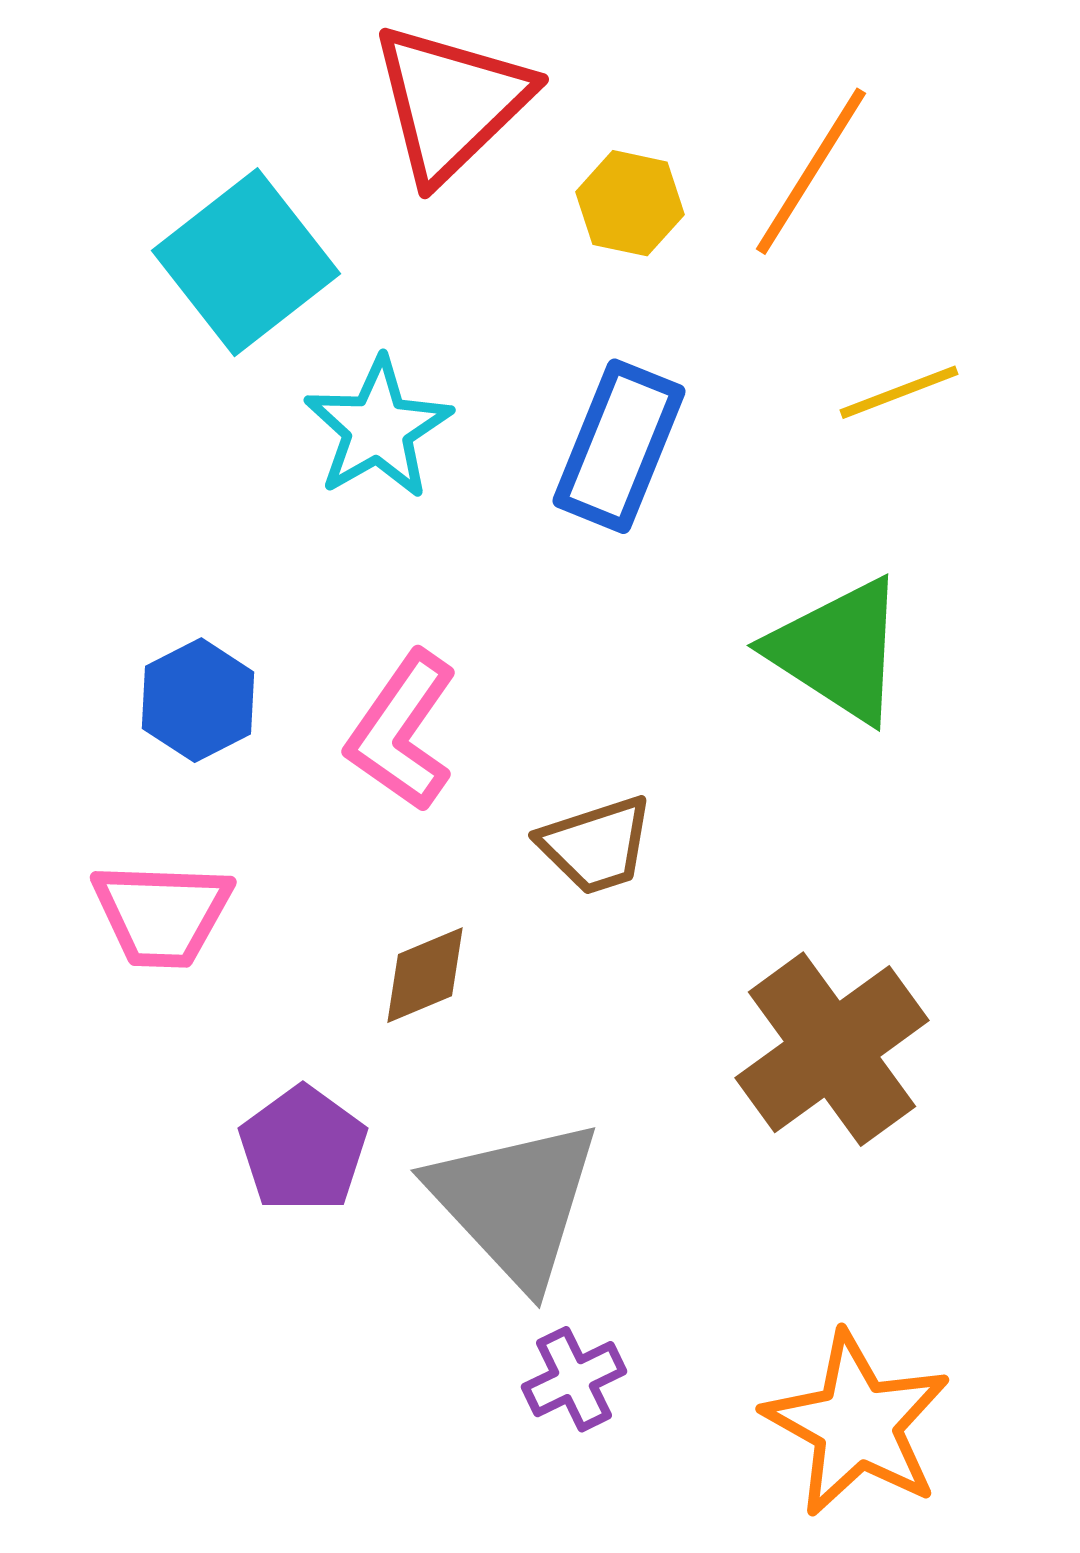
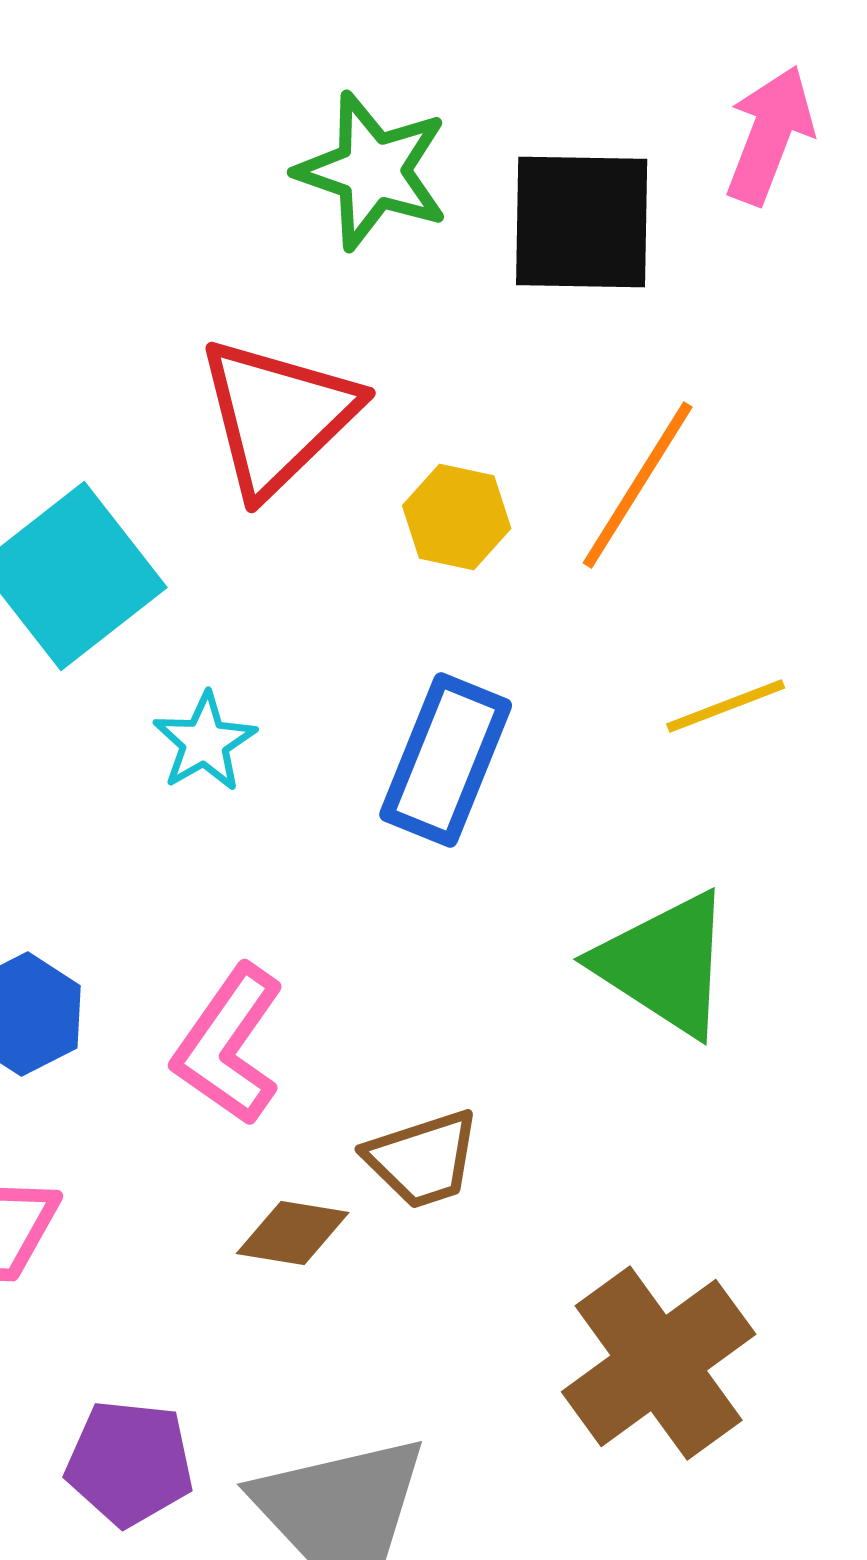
cyan star: (378, 428) -> (205, 742), size x0.7
brown diamond: (425, 975) -> (293, 1233), moved, turned 32
purple pentagon: (303, 1149) -> (130, 1463), turned -30

